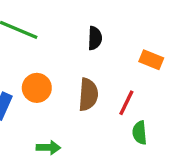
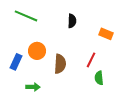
brown semicircle: (88, 95) -> (60, 64), moved
green arrow: (48, 148) -> (33, 87), moved

